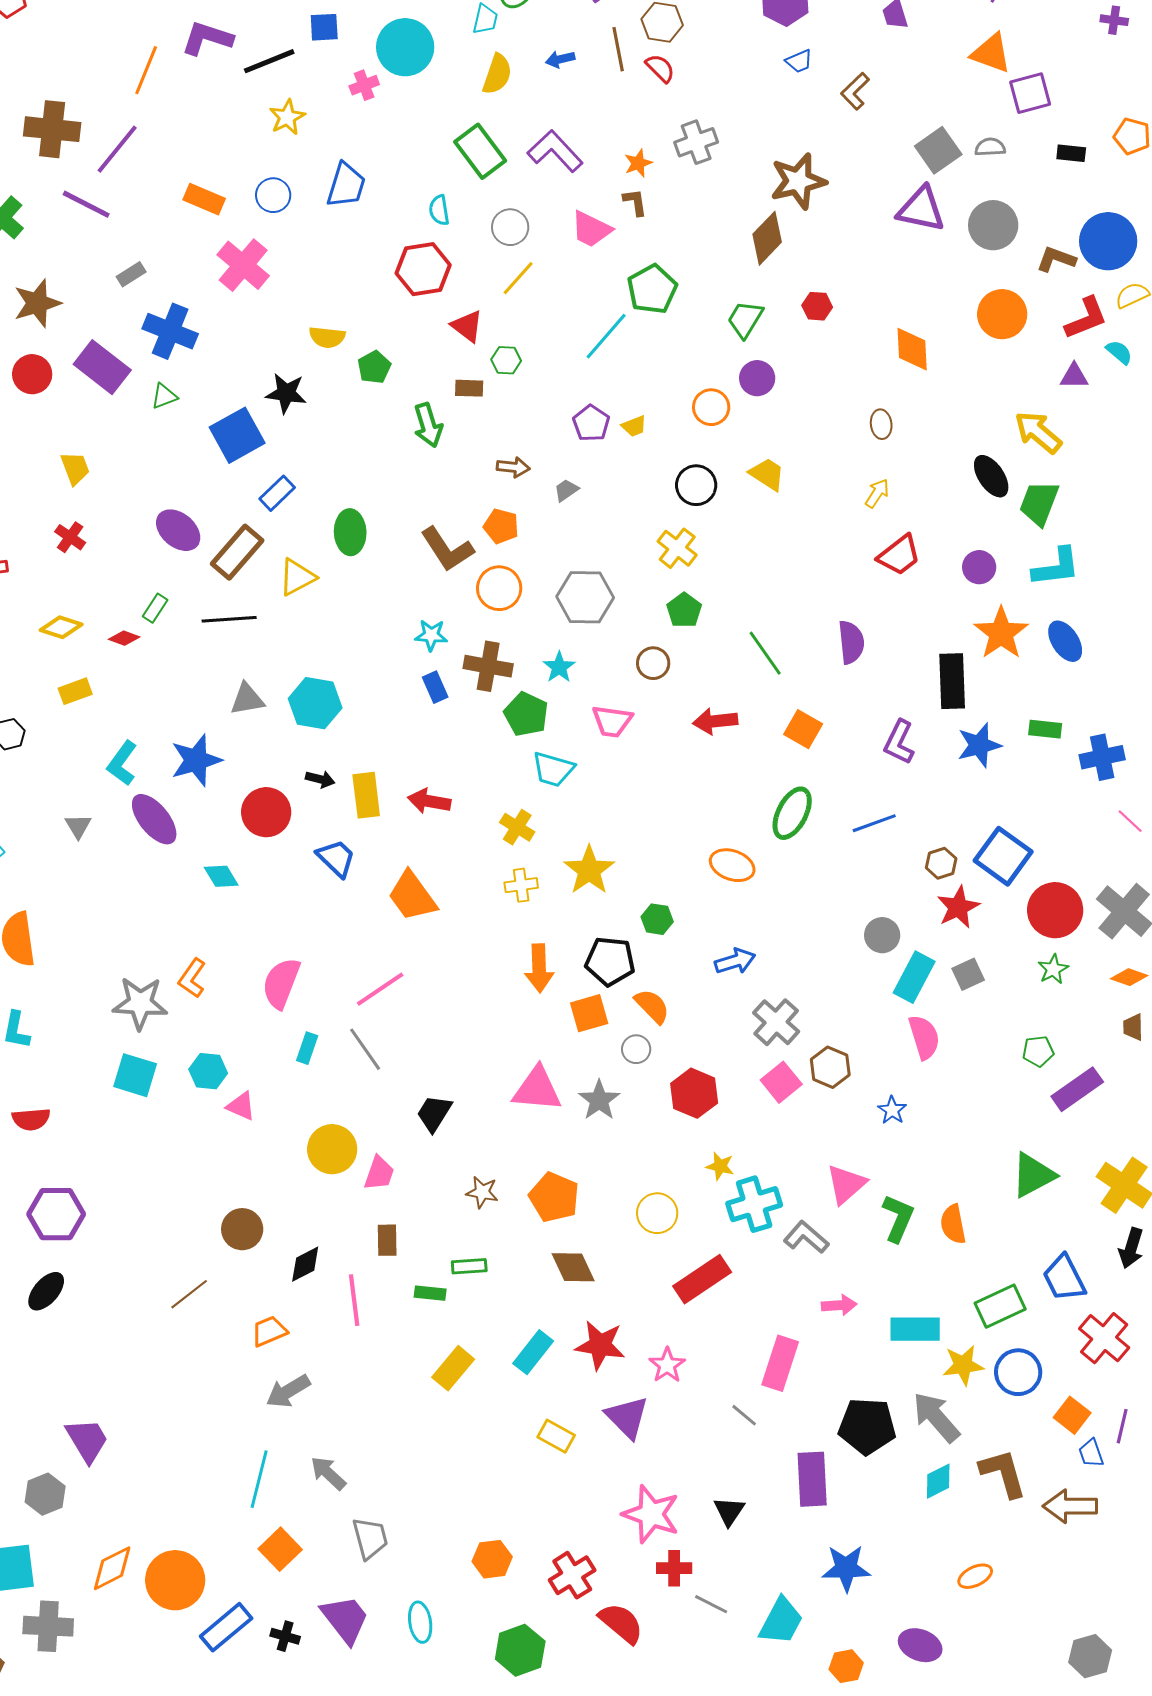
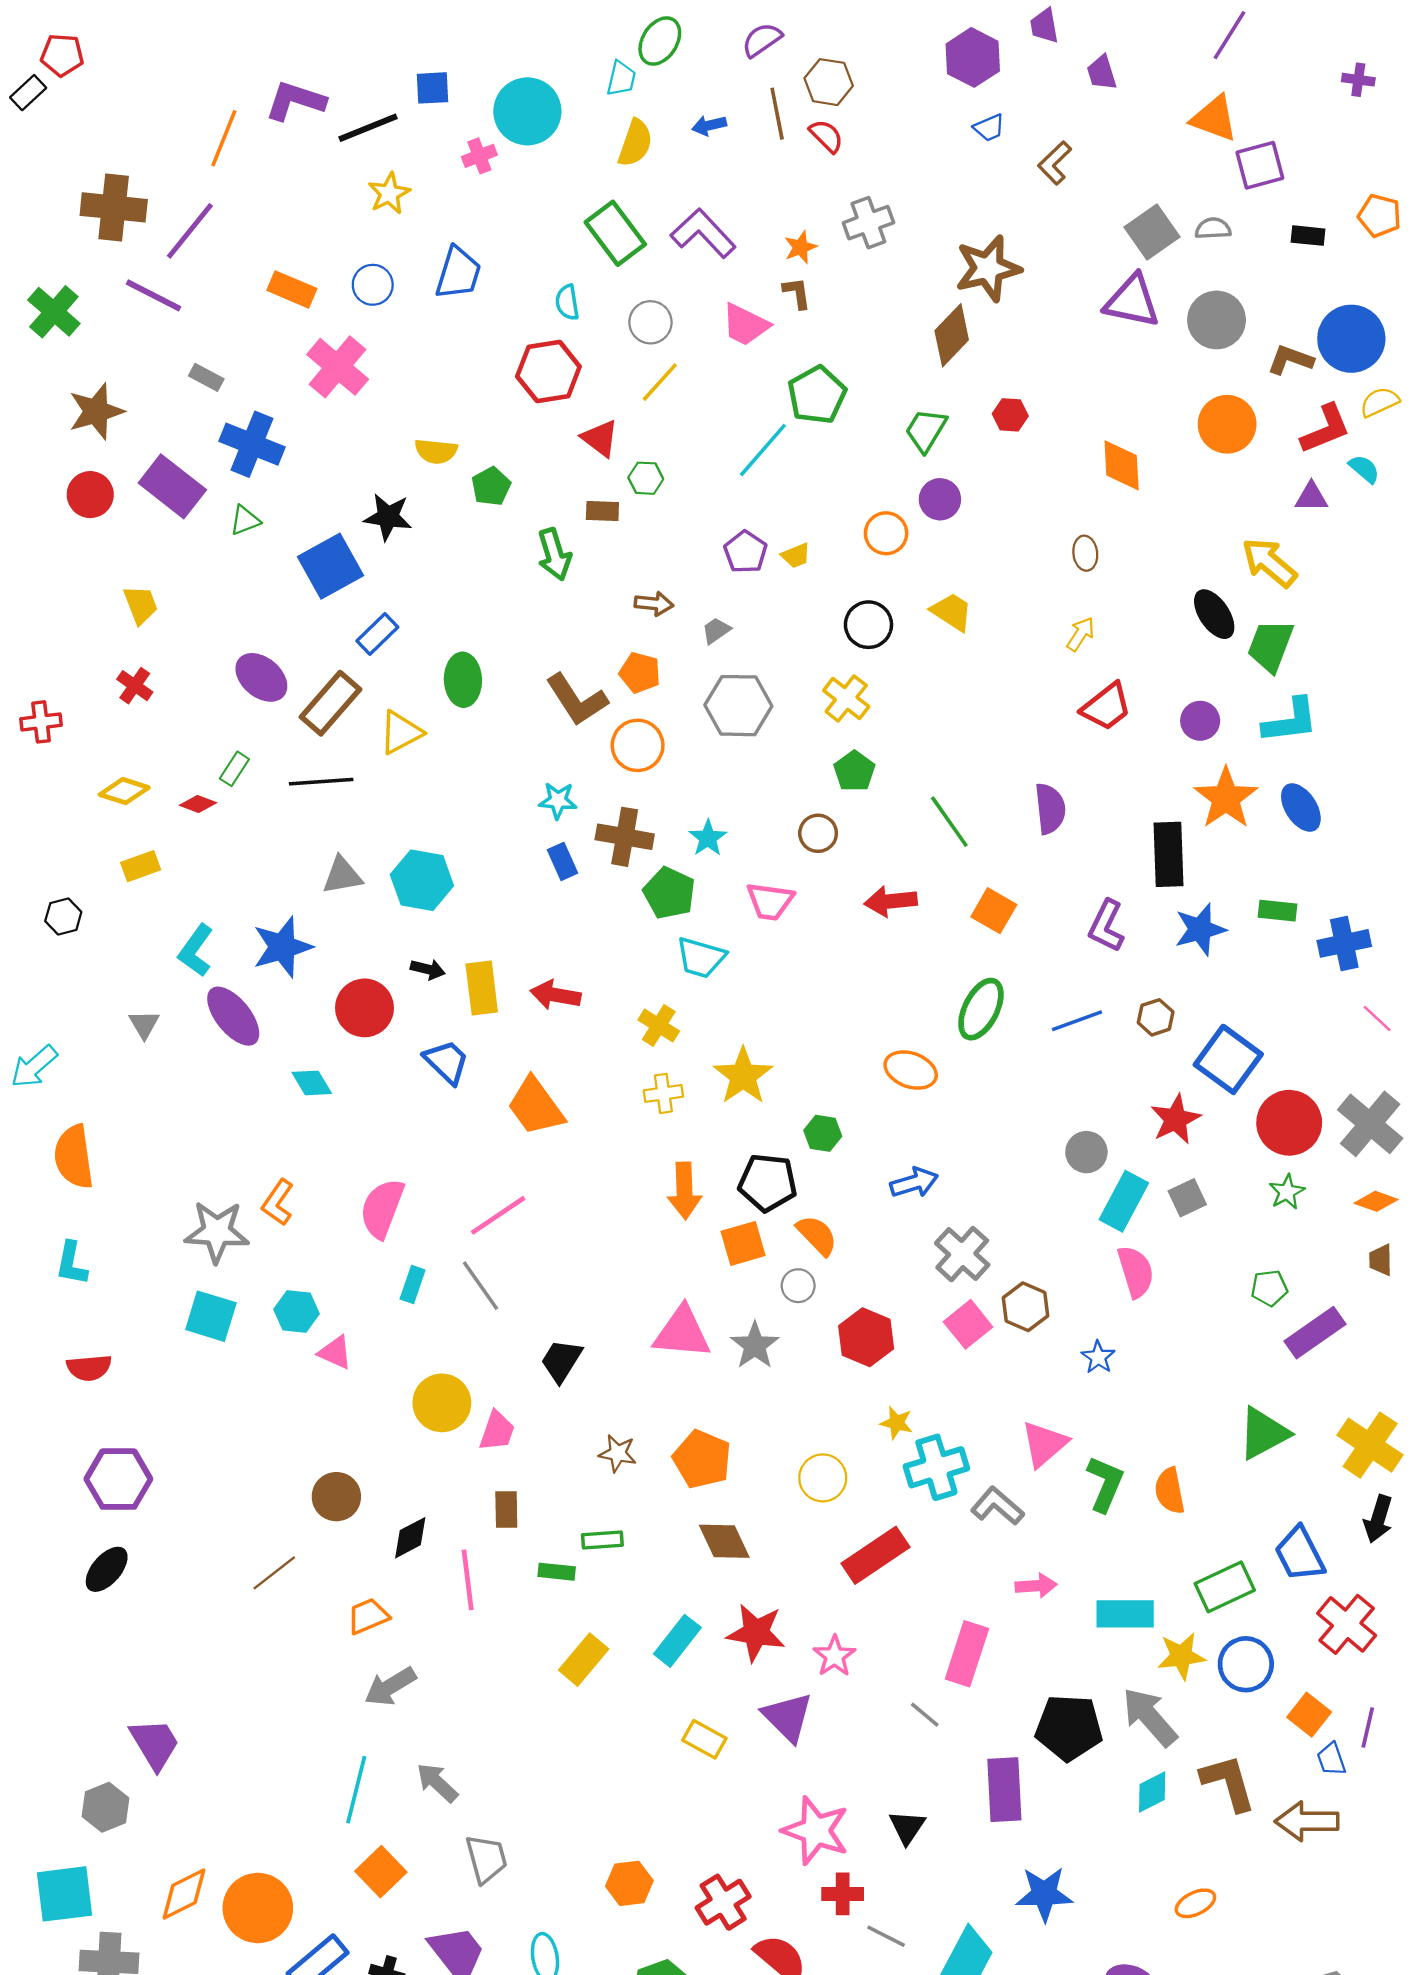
gray rectangle: (131, 274) -> (206, 377), turned 60
gray hexagon: (585, 597) -> (738, 706), moved
brown hexagon: (941, 863) -> (1156, 1017), moved

